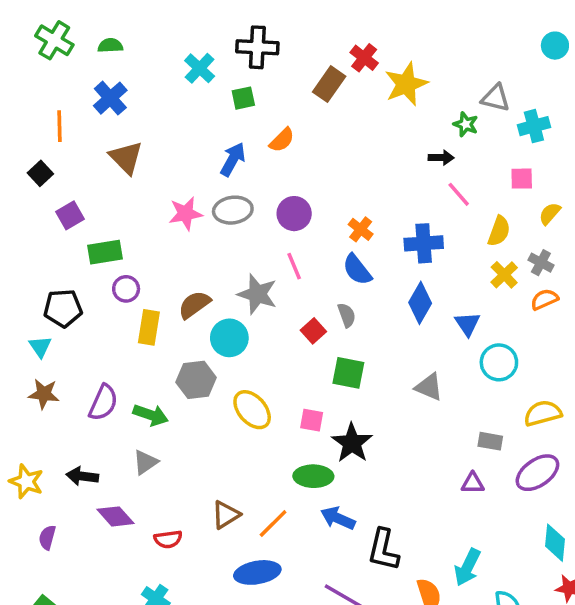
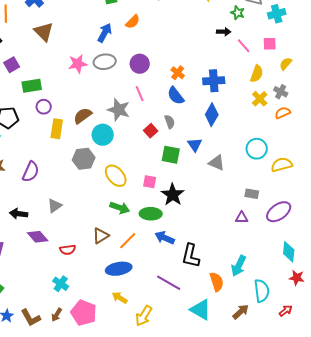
pink line: (459, 194) -> (244, 46), moved
blue triangle: (467, 324) -> (195, 145), moved
yellow semicircle: (543, 413) -> (282, 165), moved
green arrow: (151, 415) -> (120, 208), moved

